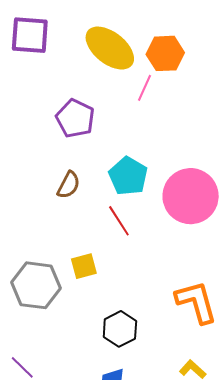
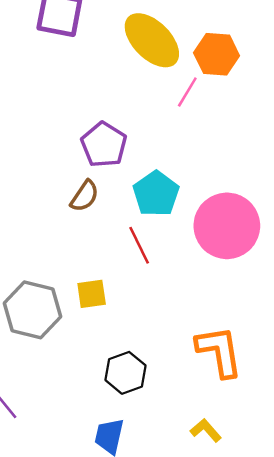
purple pentagon: (75, 118) -> (104, 145), moved

